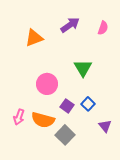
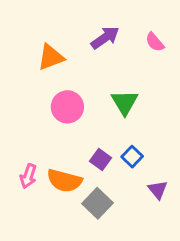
pink semicircle: (103, 28) -> (155, 42), turned 120
pink circle: (47, 84) -> (67, 107), moved

